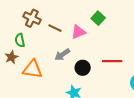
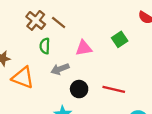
green square: (98, 18) -> (120, 39), moved
brown line: (55, 28) -> (59, 23), moved
green semicircle: (20, 40) -> (45, 46), moved

